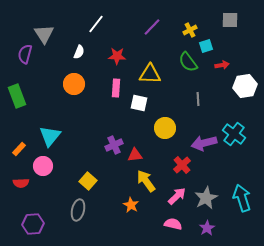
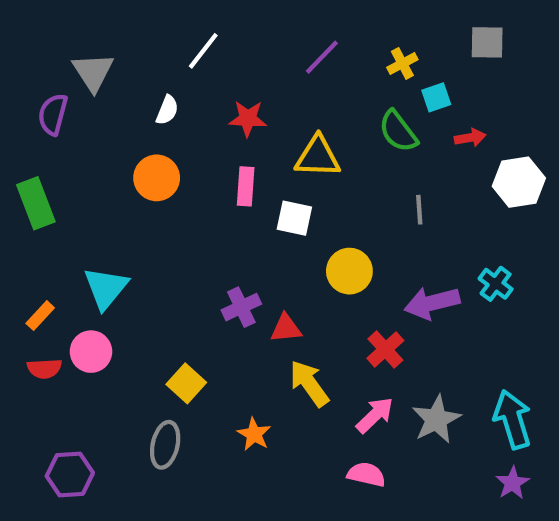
cyan cross: (234, 134) -> (496, 284), size x0.7
red semicircle: (21, 183) -> (44, 369), moved
orange star: (131, 205) -> (254, 434), moved
purple star: (207, 228) -> (513, 483), moved

